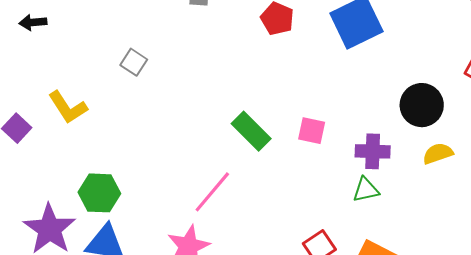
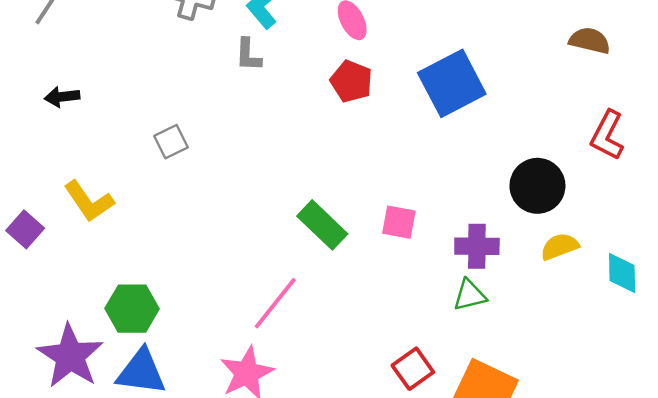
black arrow: (33, 22) -> (62, 97), moved
gray square: (134, 62) -> (171, 142), turned 32

